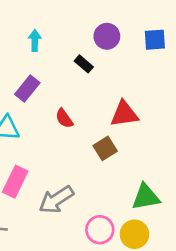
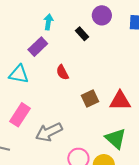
cyan arrow: (35, 40) -> (48, 22), moved
red triangle: (124, 114) -> (120, 101), moved
green triangle: (146, 197) -> (116, 139), turned 45

